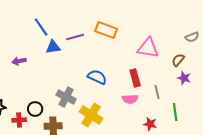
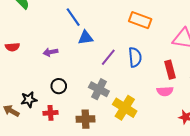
purple line: (75, 37) -> (108, 57), moved, turned -36
blue semicircle: (97, 77) -> (135, 57), moved, turned 60
black circle: (35, 109) -> (59, 86), moved

